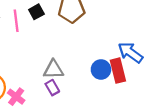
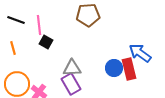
black square: (36, 12) -> (46, 42), moved, turned -32
purple rectangle: (52, 88) -> (71, 84), size x1.5

